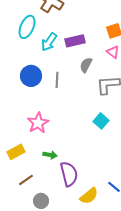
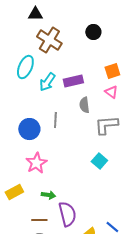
gray semicircle: (86, 65) -> (84, 105), turned -35
blue circle: (31, 76) -> (29, 129), moved
brown line: (26, 180) -> (39, 220), moved, turned 35

